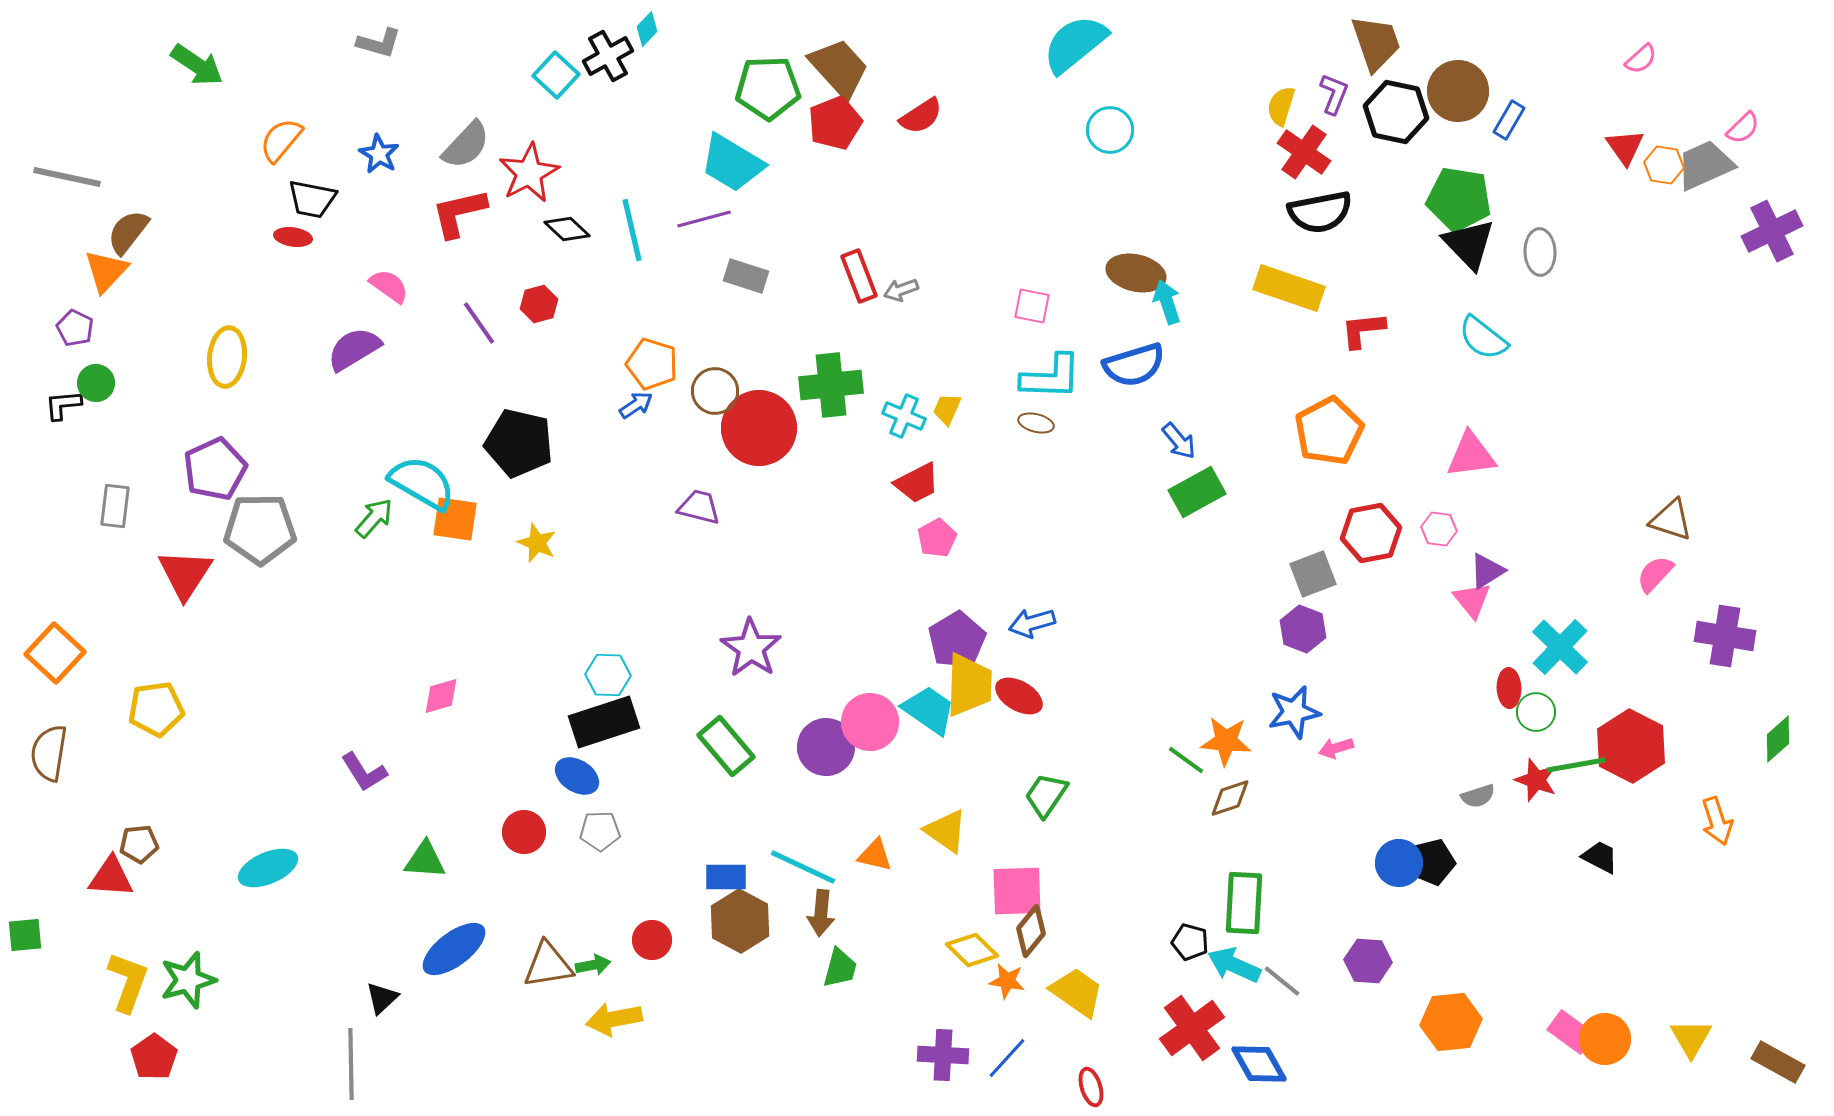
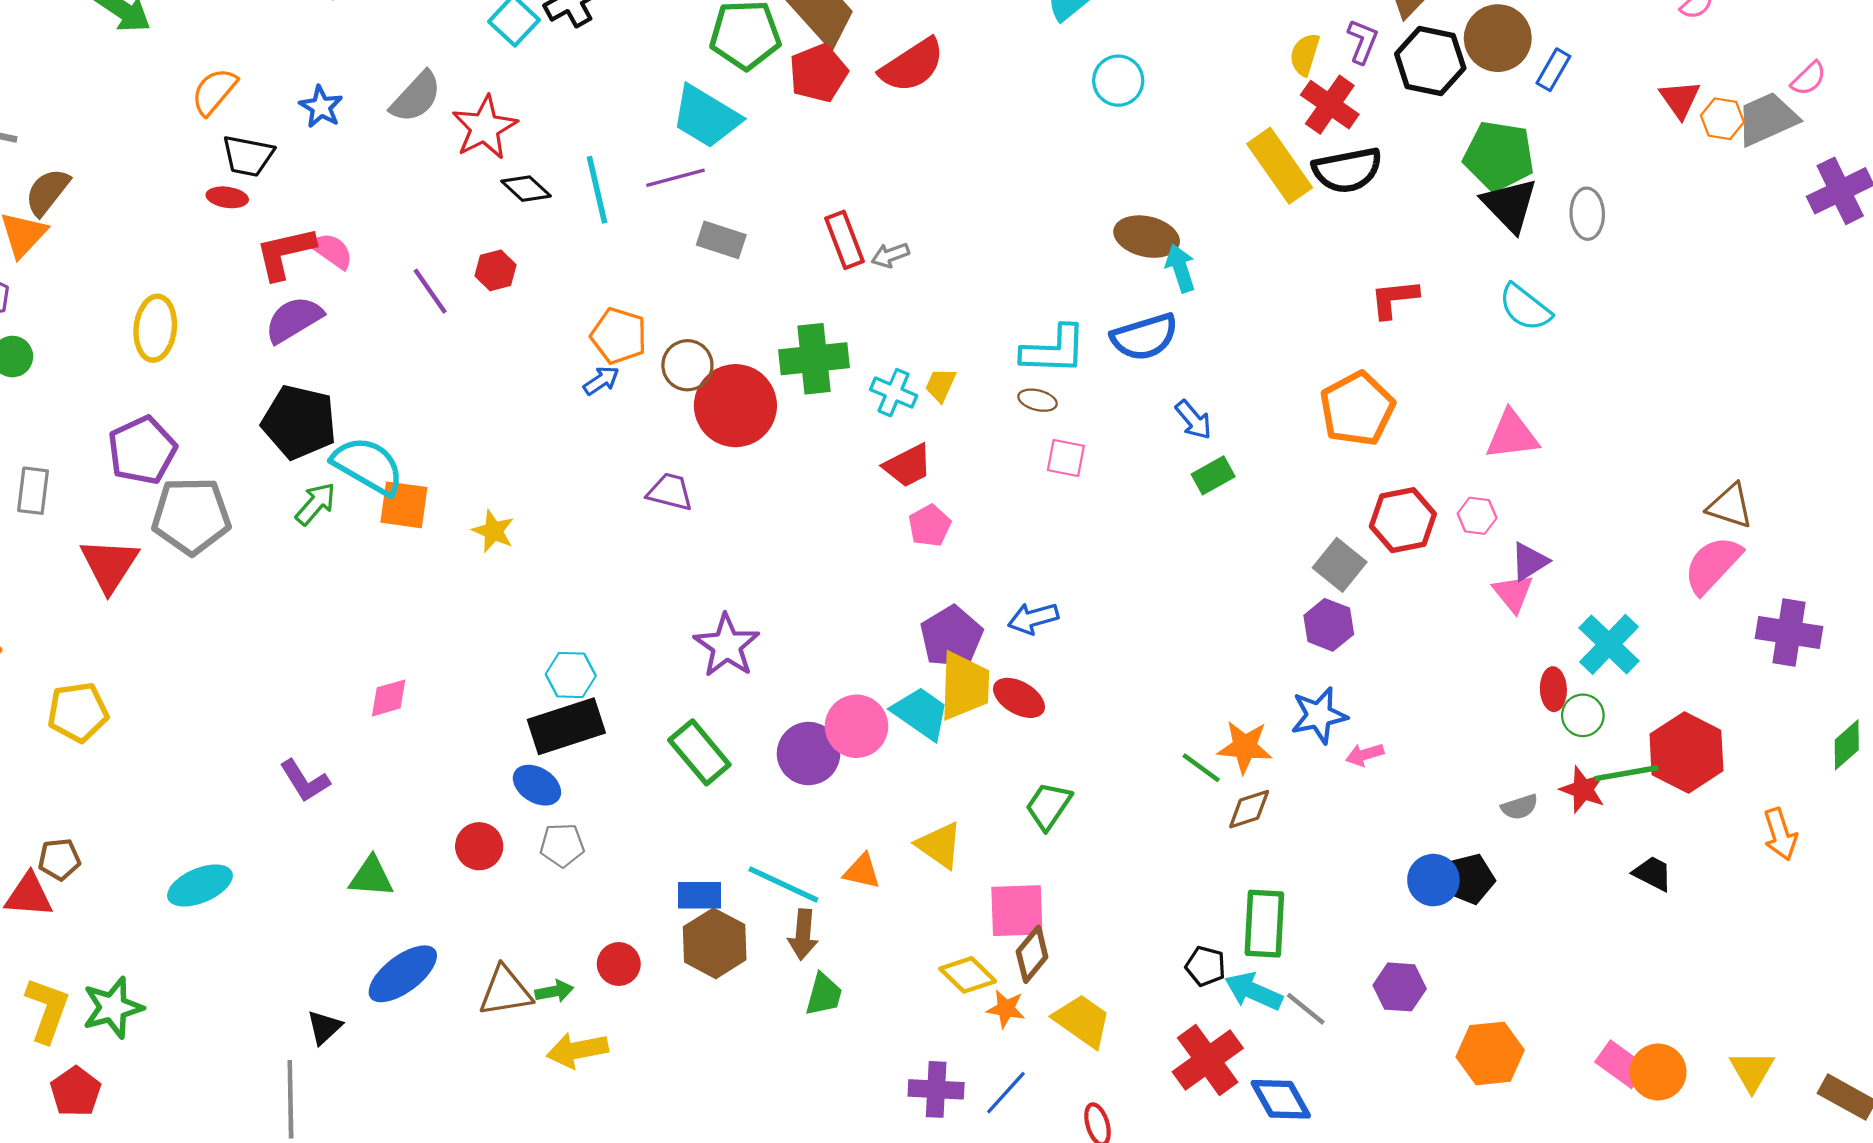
red semicircle: (921, 116) -> (912, 65), size x1.4
red L-shape: (459, 213) -> (285, 253), moved
yellow rectangle: (1289, 288) -> (1280, 166), moved, turned 36
pink square: (1032, 306) -> (1066, 458), moved
black pentagon: (519, 443) -> (299, 422), moved
green rectangle: (1197, 492) -> (1213, 475), size x0.7
gray square: (1313, 574) -> (1340, 565), turned -30
pink semicircle: (1655, 574) -> (1713, 565), size x1.5

